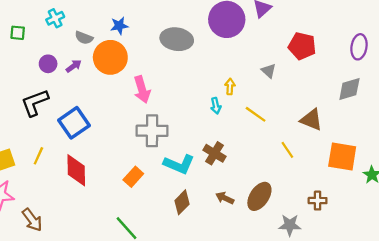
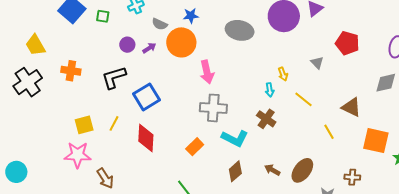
yellow arrow: (230, 87) -> (283, 74), turned 152
brown cross: (215, 153) -> (266, 119), moved

